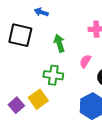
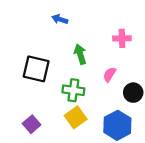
black square: (20, 35) -> (36, 69), moved
yellow square: (38, 99) -> (76, 117), moved

